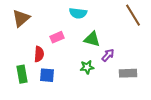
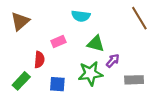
green star: (87, 67) -> (90, 73), size x1.6
green rectangle: (22, 74) -> (21, 81), turned 54
blue square: (47, 75) -> (57, 84), moved

